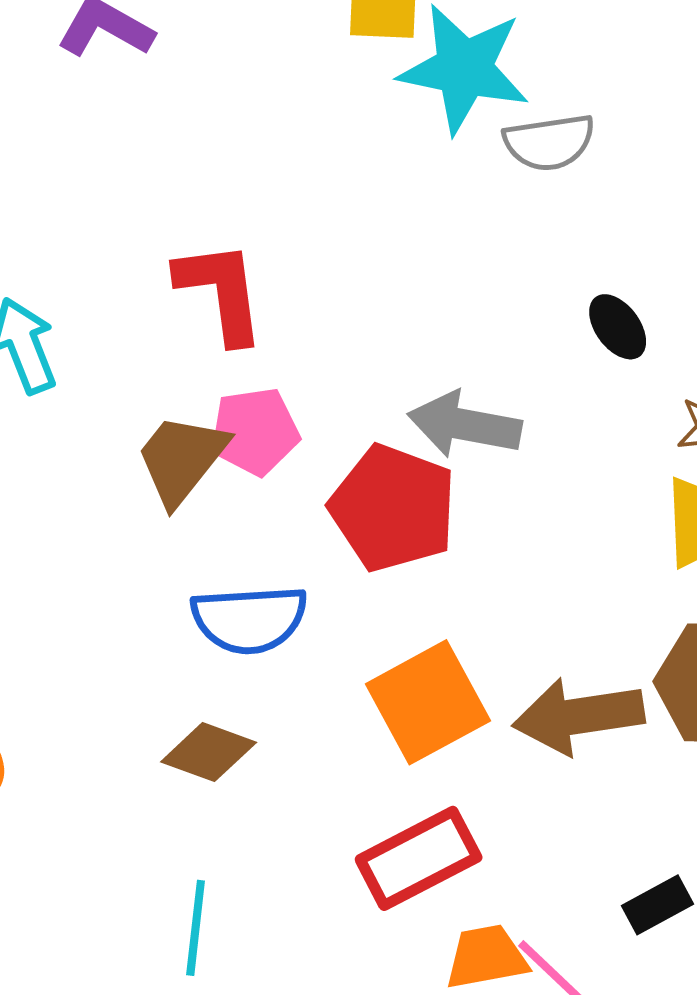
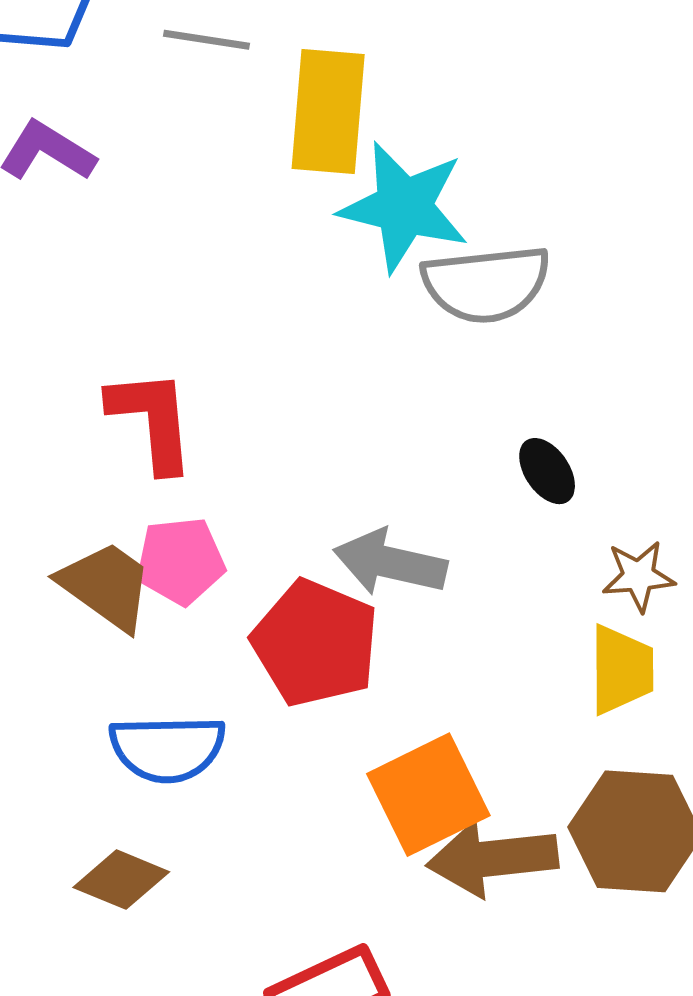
gray semicircle: (549, 142) -> (486, 284), size x1.4
brown trapezoid: (182, 459) -> (106, 586), turned 85
orange square: (428, 702) -> (428, 795), moved

